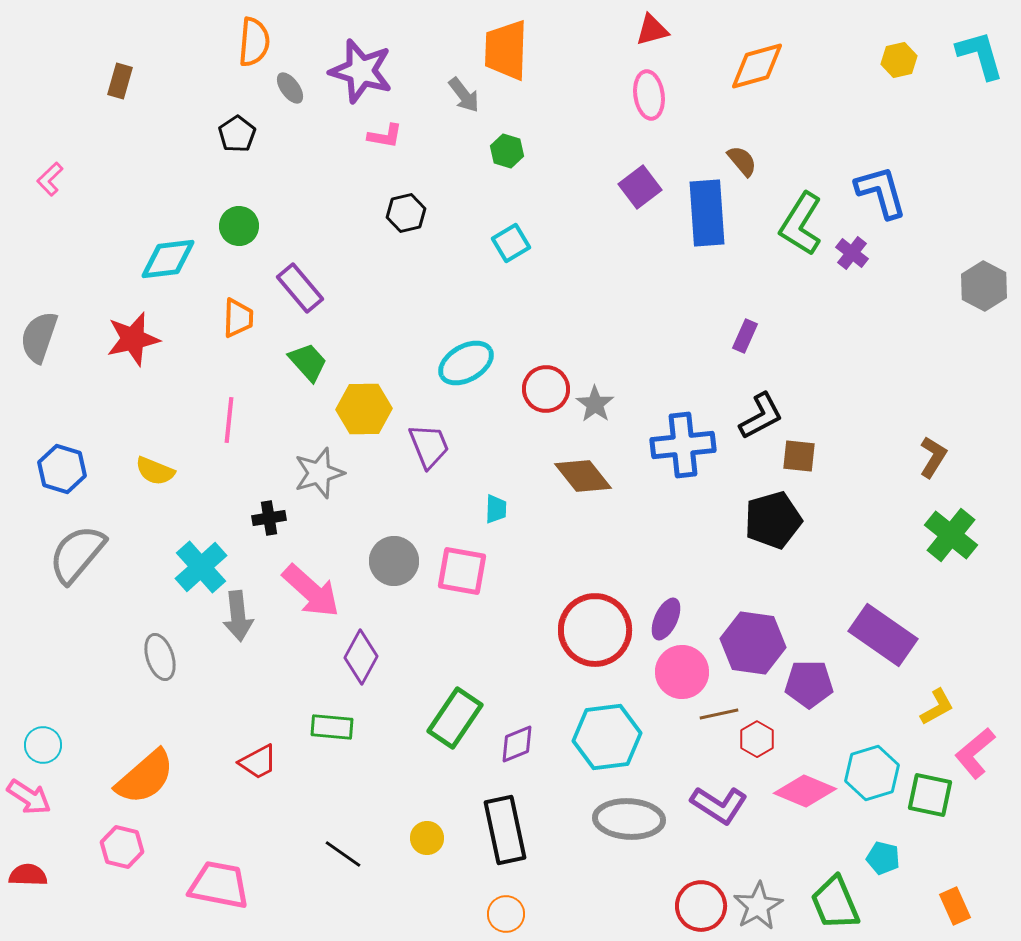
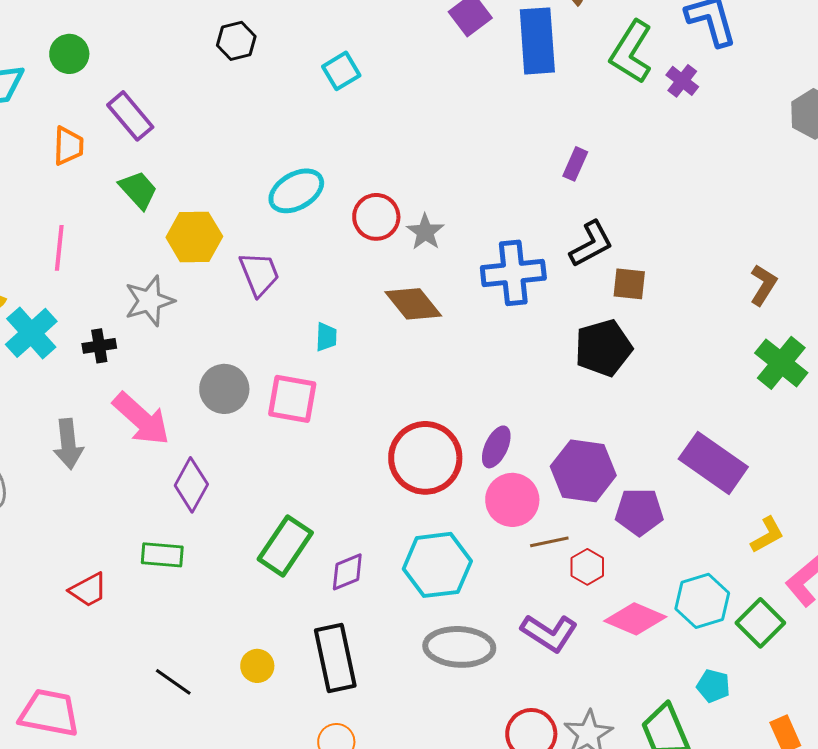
cyan cross: (201, 567) -> (31, 333), moved
green square: (930, 795) -> (760, 623), turned 33

